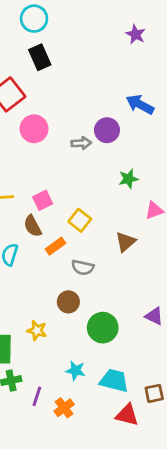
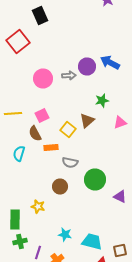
blue arrow: (140, 104) -> (110, 62), moved
pink circle: (34, 129) -> (43, 78), moved
brown triangle: (126, 242) -> (87, 120), moved
orange rectangle: (55, 246) -> (51, 148), turned 32
green circle: (103, 328) -> (95, 180), moved

